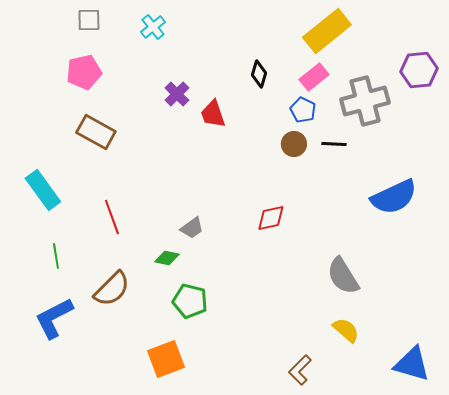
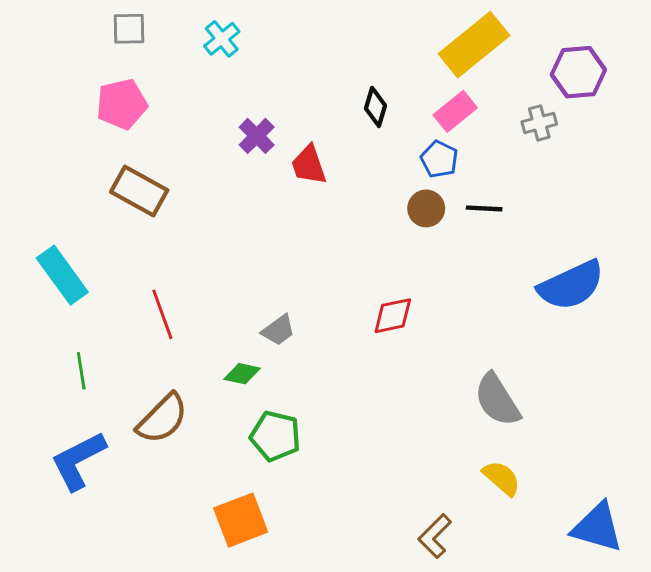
purple hexagon: (419, 70) -> (578, 72), moved
gray cross: (365, 101) -> (539, 123), moved, size x0.5

